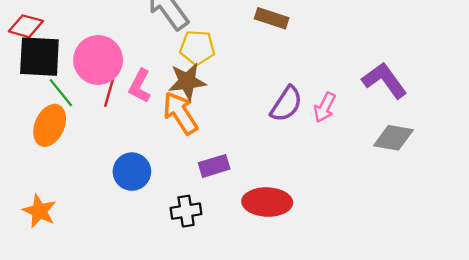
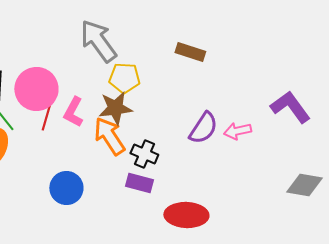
pink arrow: (325, 107) -> (237, 131), turned 52
gray diamond: (393, 138) -> (304, 185), moved
purple rectangle: (214, 166) -> (139, 183), turned 32
black cross: (186, 211) -> (144, 154), moved, turned 32

